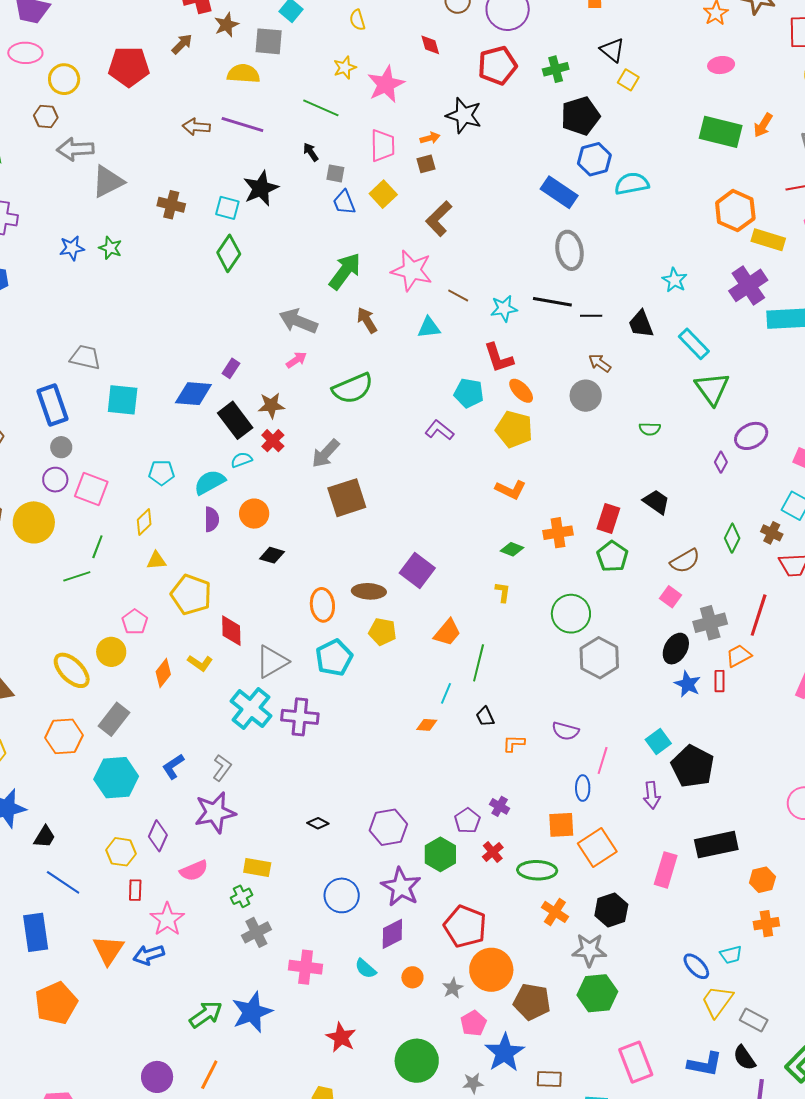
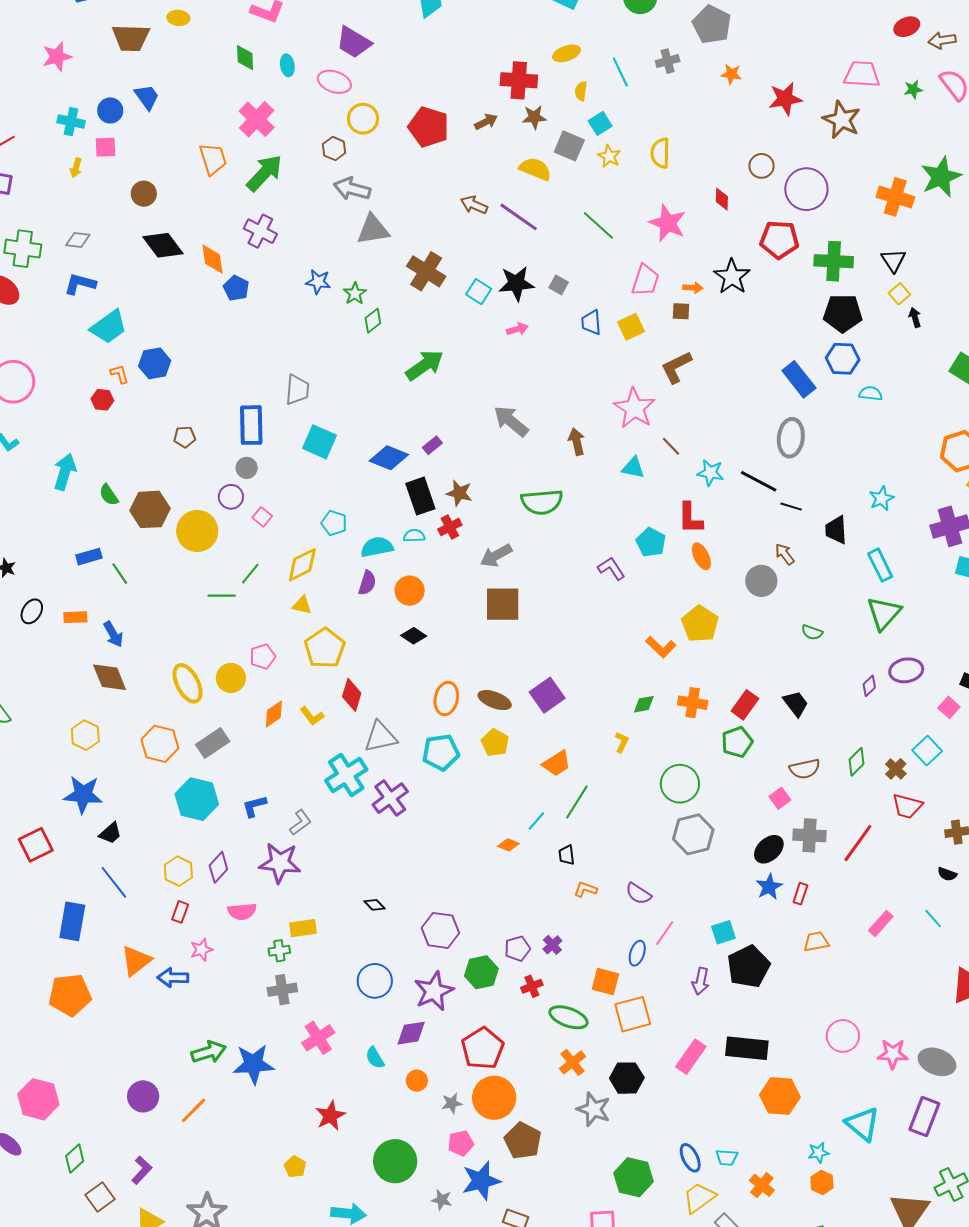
yellow semicircle: (357, 20) -> (660, 153), size x1.4
yellow star: (345, 68) -> (609, 156), moved, turned 30
green cross: (556, 69) -> (834, 261), size x1.5
pink star: (386, 84) -> (668, 223), turned 30
black arrow: (311, 152) -> (915, 317), moved
gray square: (335, 173) -> (559, 285), moved
cyan semicircle: (632, 184) -> (871, 394), size x0.7
brown cross: (171, 205) -> (426, 271), size x1.4
green diamond: (229, 253) -> (373, 321), moved, size x0.7
green arrow: (345, 271) -> (425, 365), moved
gray trapezoid: (85, 357) -> (297, 390), turned 64
pink arrow: (296, 360) -> (517, 329), moved
yellow pentagon: (514, 429) -> (700, 624), moved
pink square: (91, 489) -> (262, 517), size x0.6
yellow diamond: (144, 522) -> (302, 565), size x1.4
green diamond: (512, 549) -> (644, 704), turned -50
orange trapezoid: (739, 656) -> (816, 942), moved
purple cross: (300, 717) -> (390, 798), turned 30
yellow rectangle: (257, 867) -> (303, 928), turned -36
orange hexagon: (762, 880) -> (780, 1096), size x1.5
pink star: (167, 919) -> (201, 950), size x0.7
orange cross: (766, 924) -> (762, 1185), moved, turned 30
pink cross: (306, 967) -> (318, 1038), turned 32
green hexagon: (597, 993) -> (633, 1177), moved

